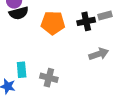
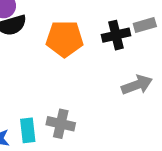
cyan rectangle: (22, 70) -> (28, 130), moved

